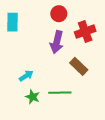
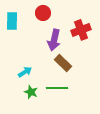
red circle: (59, 14) -> (43, 13), moved
brown rectangle: (79, 66) -> (63, 63), moved

